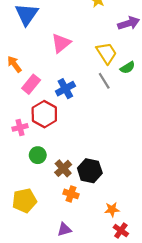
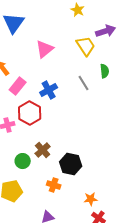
yellow trapezoid: (106, 53) -> (86, 46), moved
green semicircle: (128, 68) -> (105, 71), turned -64
green circle: (38, 155) -> (23, 161), moved
brown cross: (63, 168) -> (43, 150), moved

